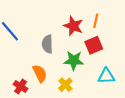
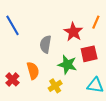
orange line: (96, 21) -> (96, 22), moved

